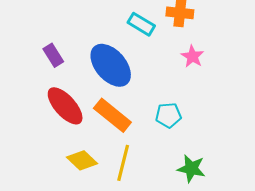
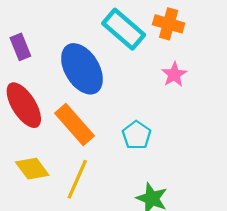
cyan rectangle: (141, 24) -> (124, 29), size x1.4
cyan pentagon: (168, 115) -> (137, 135), turned 30

